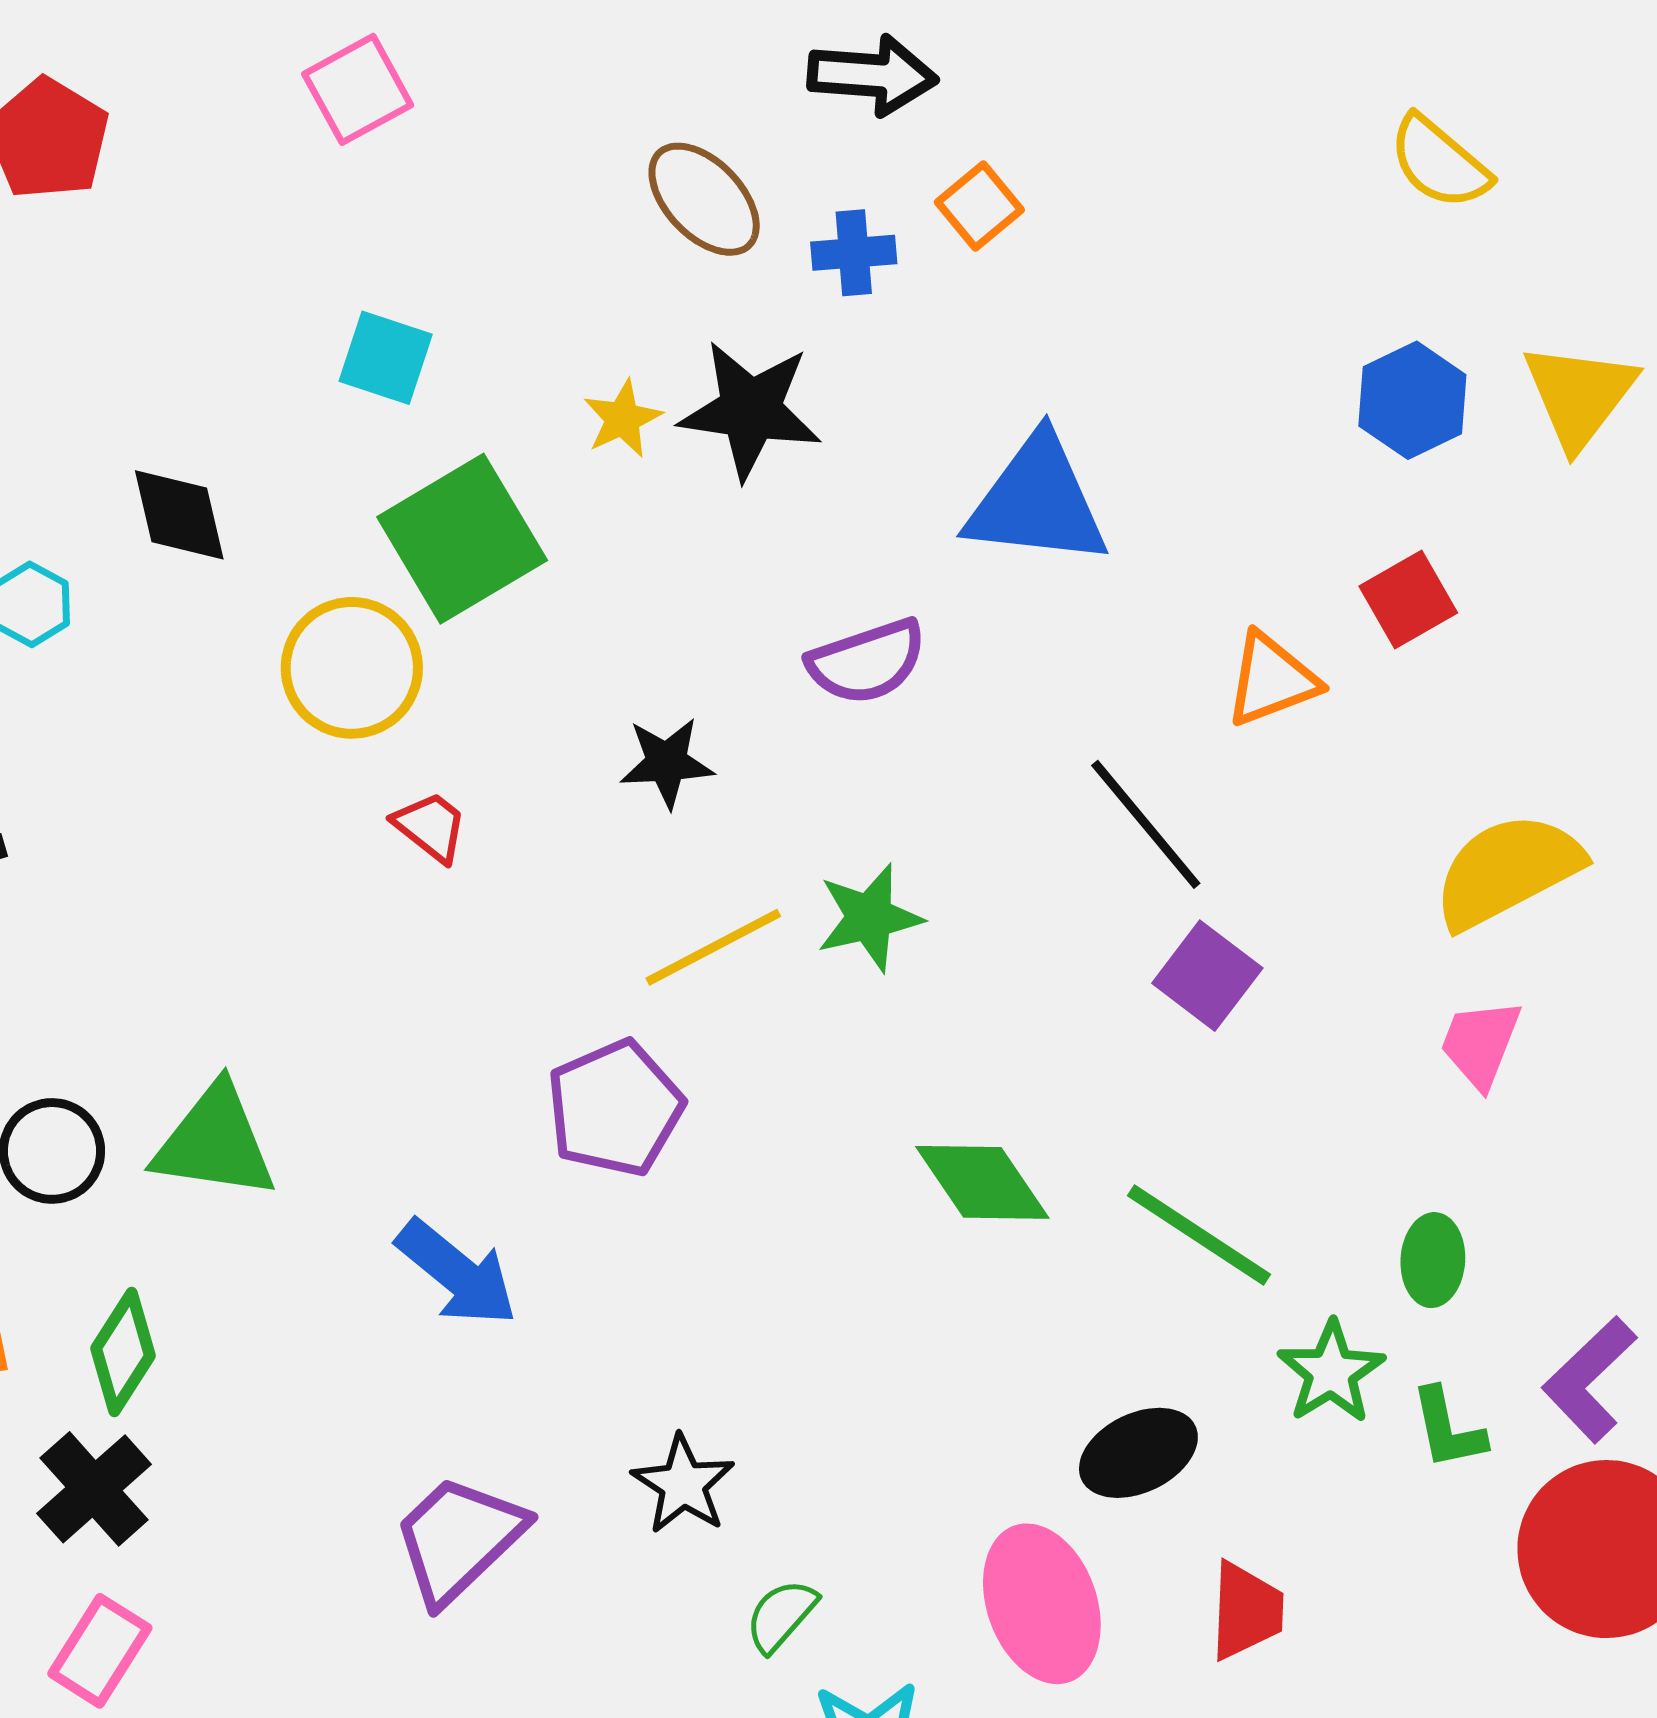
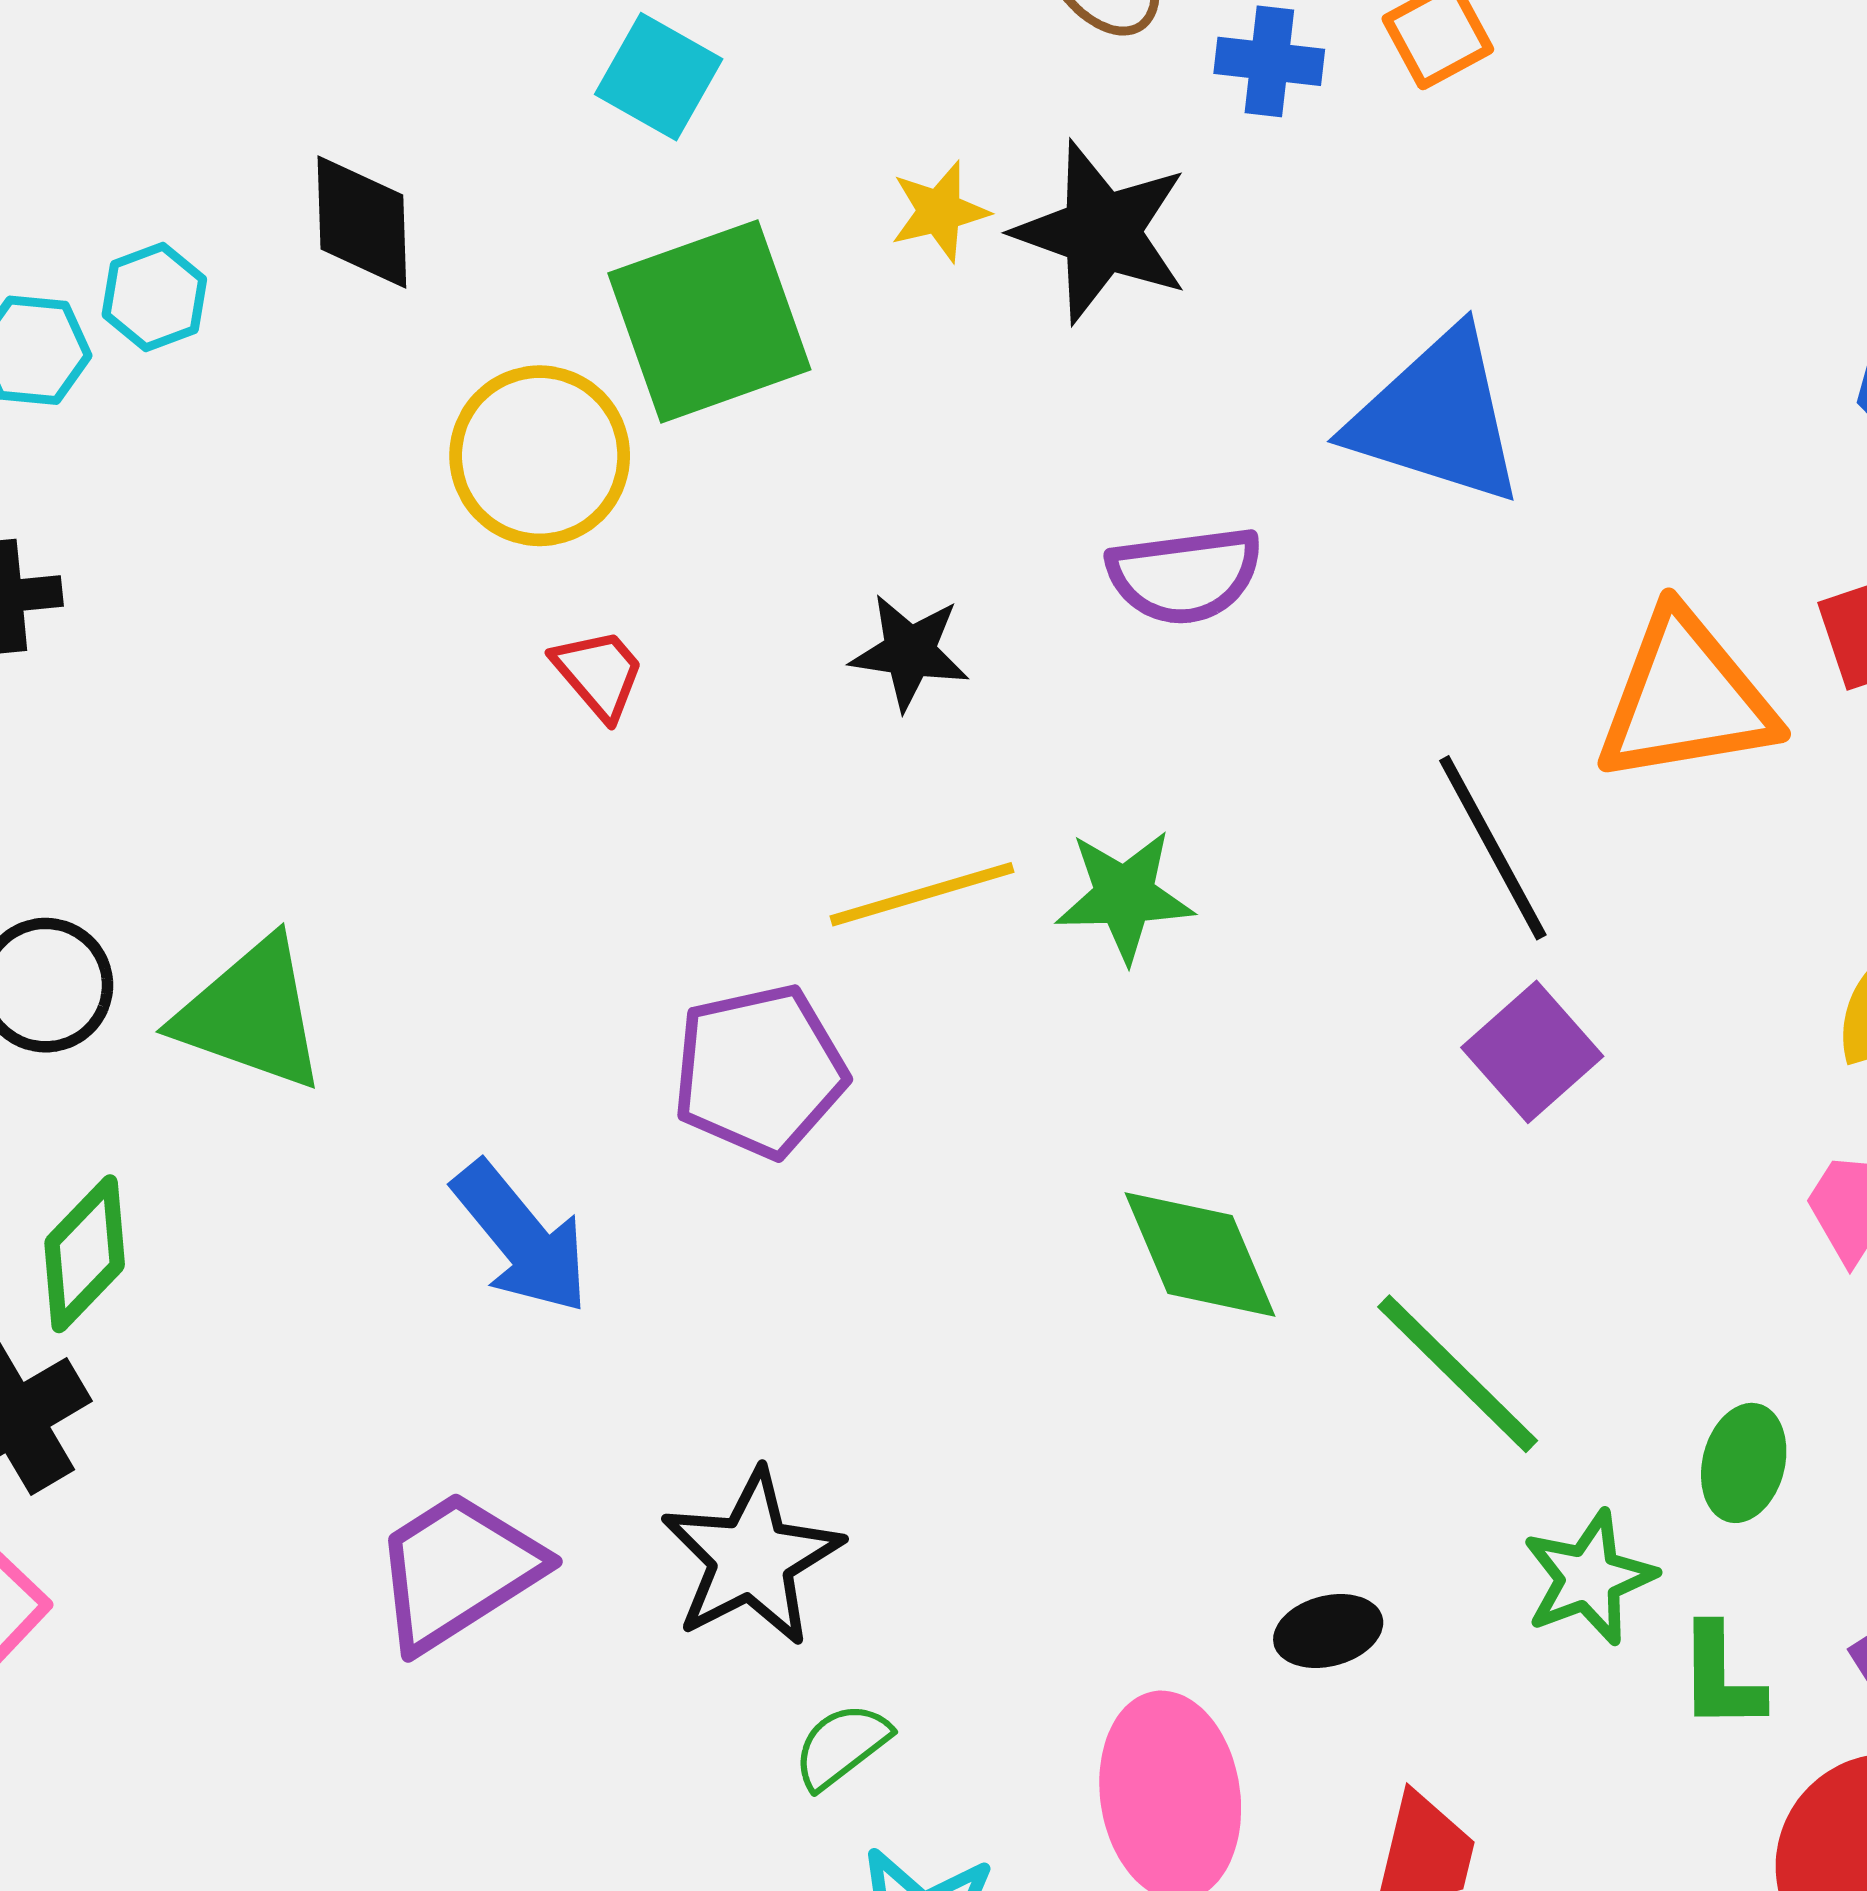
orange triangle: (1272, 680) -> (1686, 698), size x1.5
black ellipse: (1138, 1453) -> (1328, 1631), size x0.7
black star: (683, 1484) -> (752, 1558), size x1.4

